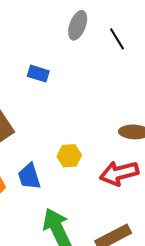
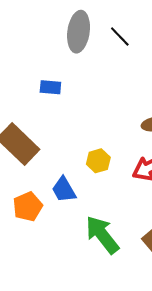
gray ellipse: (78, 25) -> (79, 32), size x1.4

